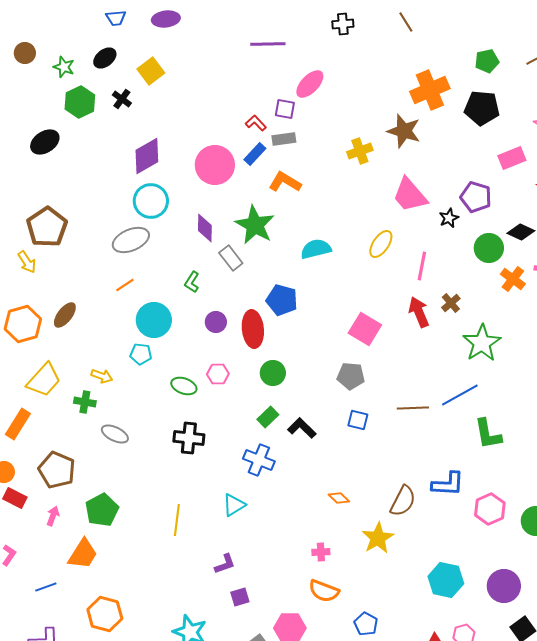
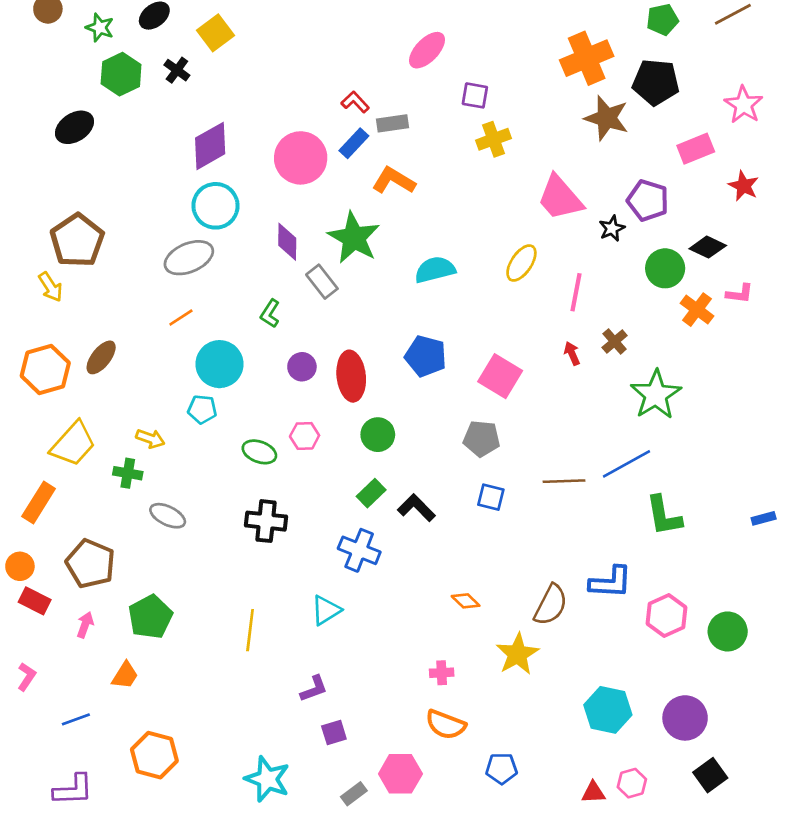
purple square: (285, 109) -> (475, 95), moved
brown star: (404, 131) -> (607, 118), moved
blue pentagon: (282, 300) -> (426, 356), moved
red arrow: (419, 312) -> (572, 353), size x0.6
orange trapezoid: (83, 554) -> (125, 675), size x0.7
blue pentagon: (366, 624) -> (501, 768), turned -30

